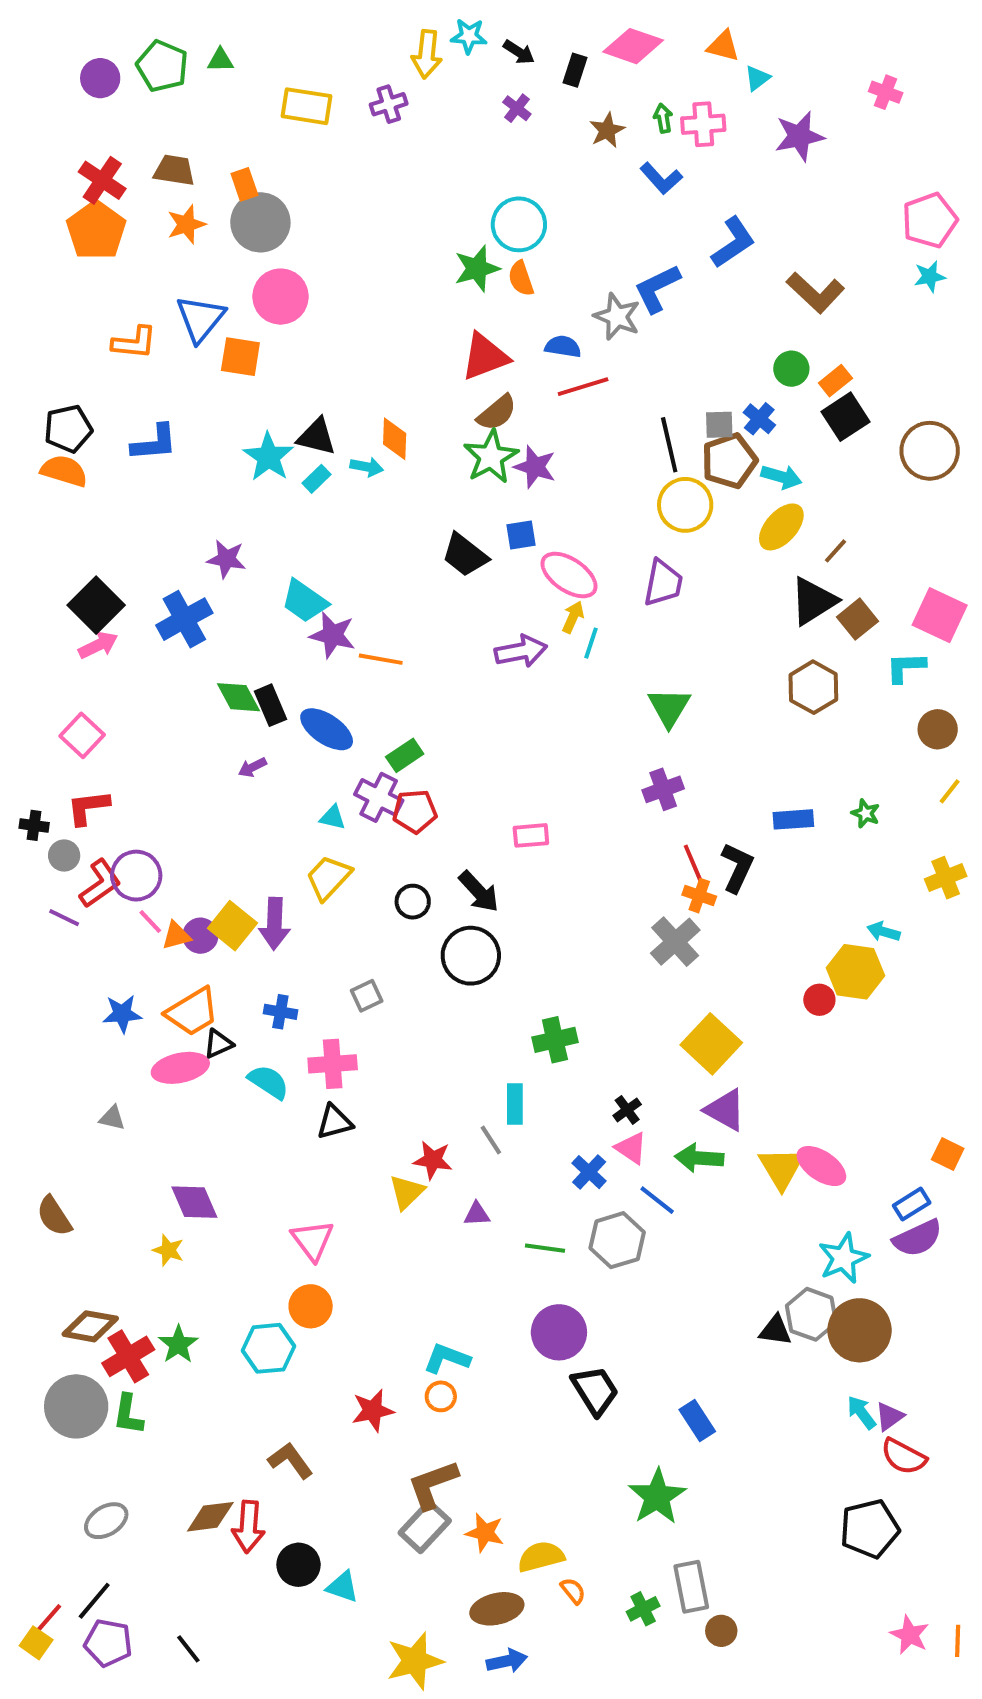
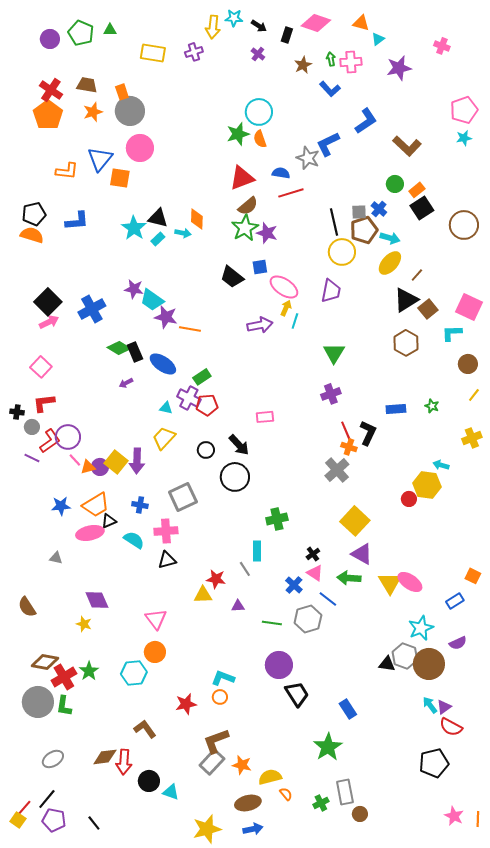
purple star: (226, 559) -> (134, 289), moved
green diamond: (238, 697) -> (119, 348), turned -30
gray square: (367, 996) -> (183, 497), size x1.8
yellow triangle: (407, 1192) -> (203, 595), turned 42
purple semicircle: (918, 1238) -> (458, 643), moved, size x0.7

